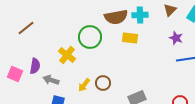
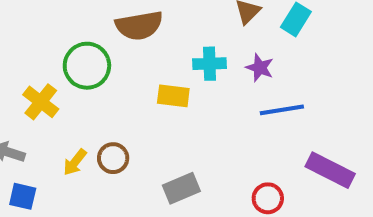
cyan cross: (140, 15) -> (210, 64), moved
yellow rectangle: (130, 38) -> (173, 96), moved

